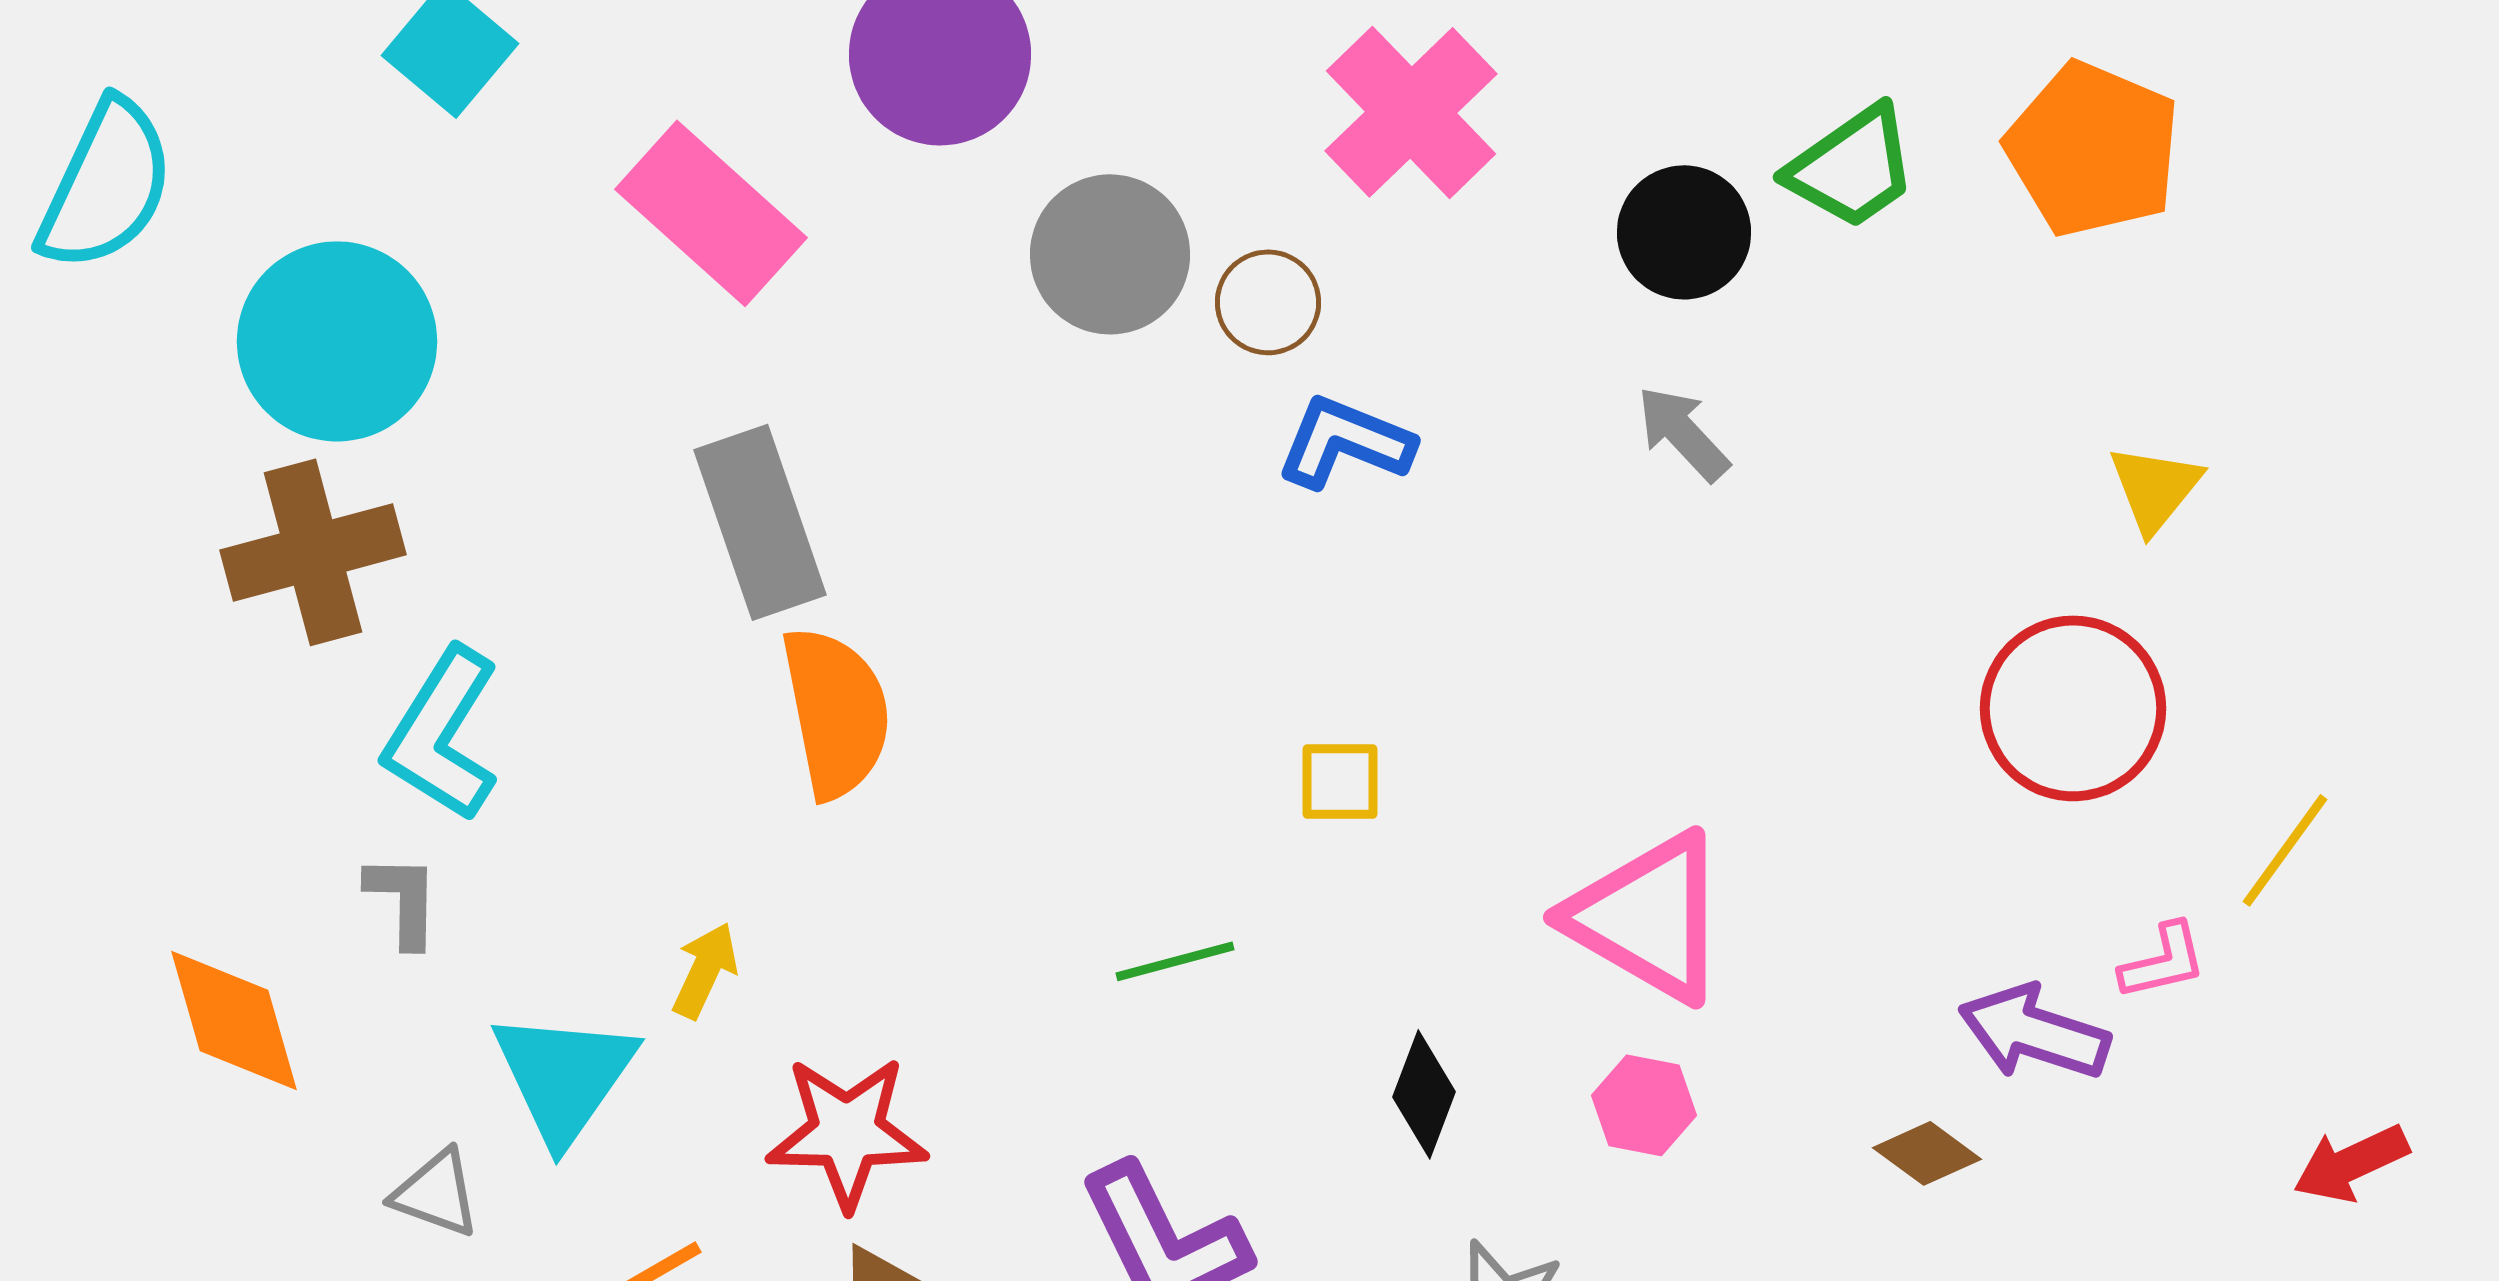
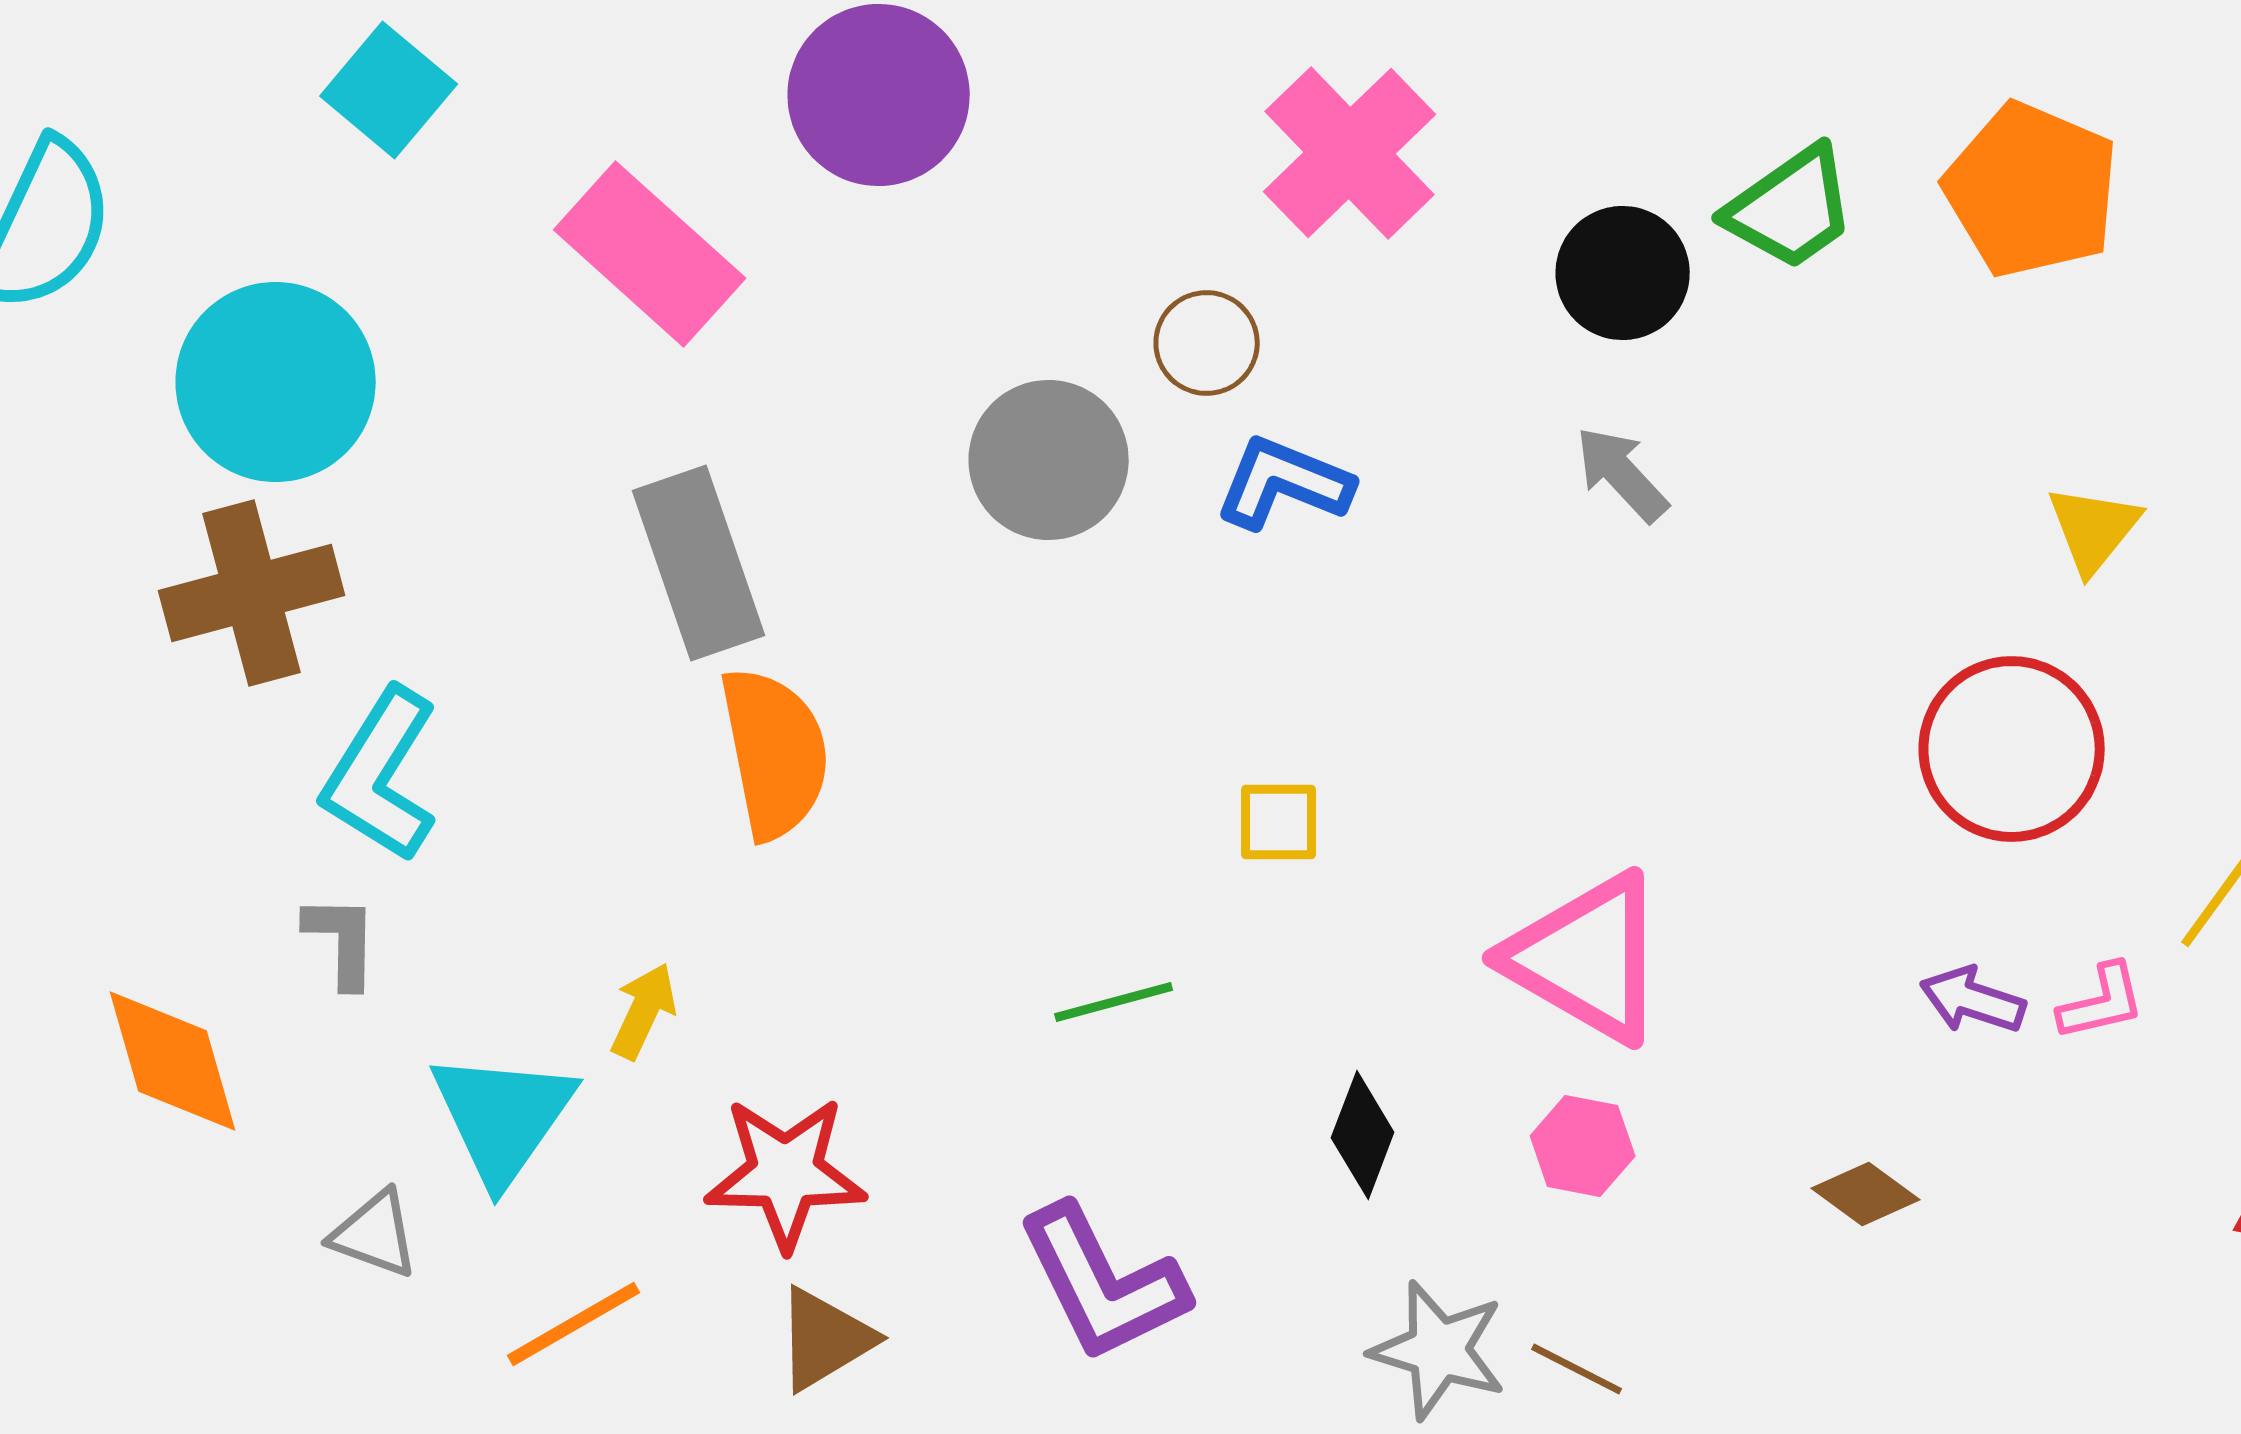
gray circle: (1110, 254) -> (1049, 460), moved
purple arrow: (2034, 1032) -> (1973, 1000), moved, size x0.7

